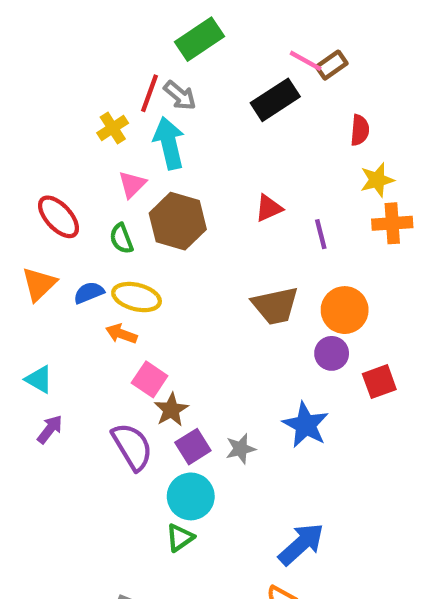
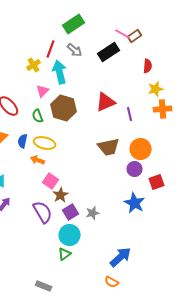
gray arrow: (180, 95) -> (75, 50), moved
red triangle: (269, 208) -> (106, 102), size x1.5
blue semicircle: (89, 293) -> (23, 141), turned -56
blue star: (306, 425) -> (135, 203), moved

